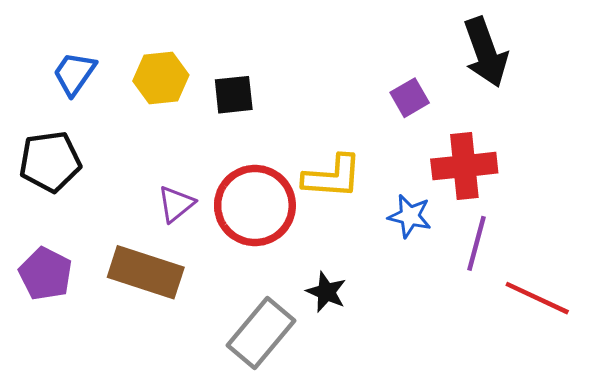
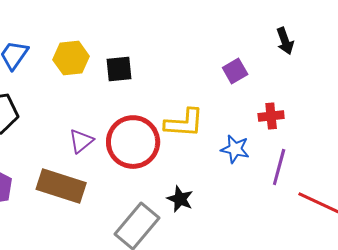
black arrow: (486, 52) -> (285, 41), size x0.6
red cross: (464, 166) -> (271, 116), size x0.6

